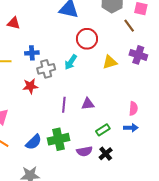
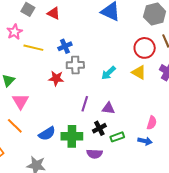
red circle: (87, 39) -> (145, 48), moved
blue cross: (32, 53) -> (65, 46), turned -32
cyan arrow: (71, 62) -> (109, 73), moved
yellow triangle: (110, 62) -> (139, 72), turned 35
black cross: (106, 154) -> (99, 128), moved

